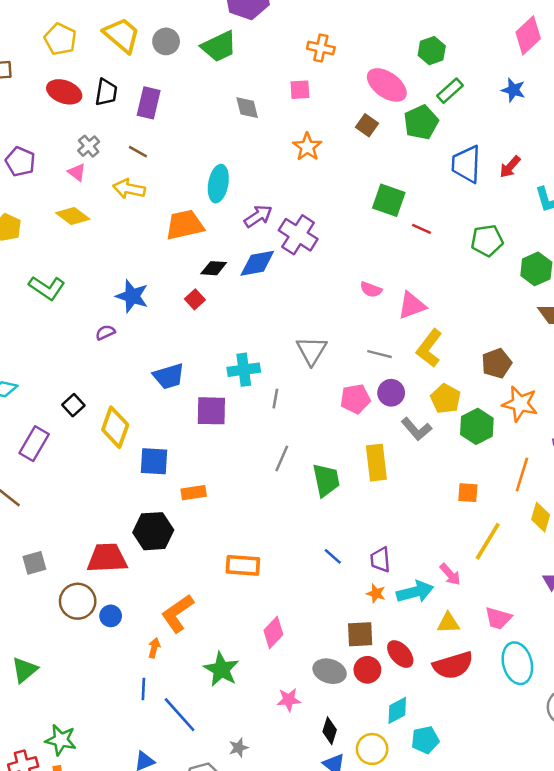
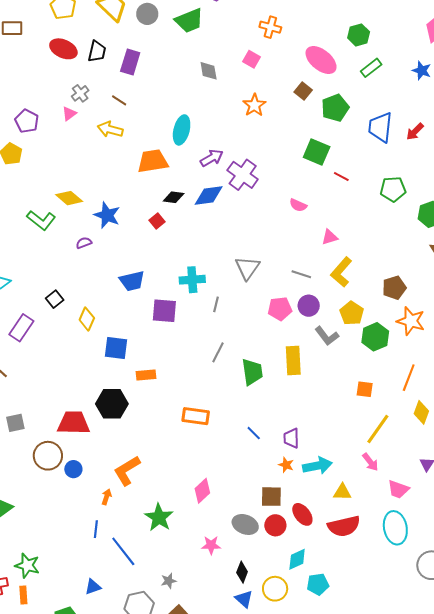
pink square: (300, 90) -> (252, 59), turned 30
green pentagon: (421, 122) -> (335, 108), moved
purple pentagon: (20, 162) -> (27, 121), moved
pink triangle: (77, 172) -> (69, 114), turned 42
yellow diamond: (73, 216) -> (69, 198), moved
green L-shape: (47, 288) -> (41, 220), moved
pink semicircle: (371, 290) -> (298, 205), moved
pink triangle: (412, 305) -> (330, 237), size x0.7
yellow diamond: (115, 427) -> (87, 319), size x0.7
orange rectangle: (243, 565) -> (196, 416), moved
pink arrow: (450, 574) -> (370, 462), moved
pink trapezoid: (498, 618) -> (398, 489), moved

